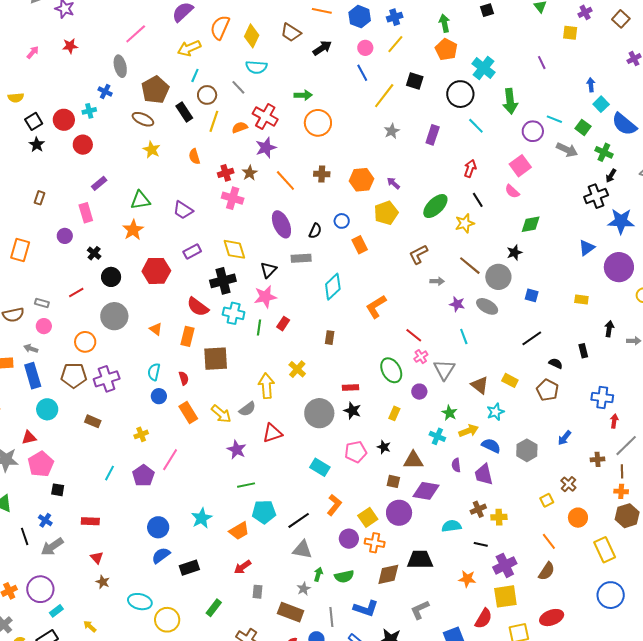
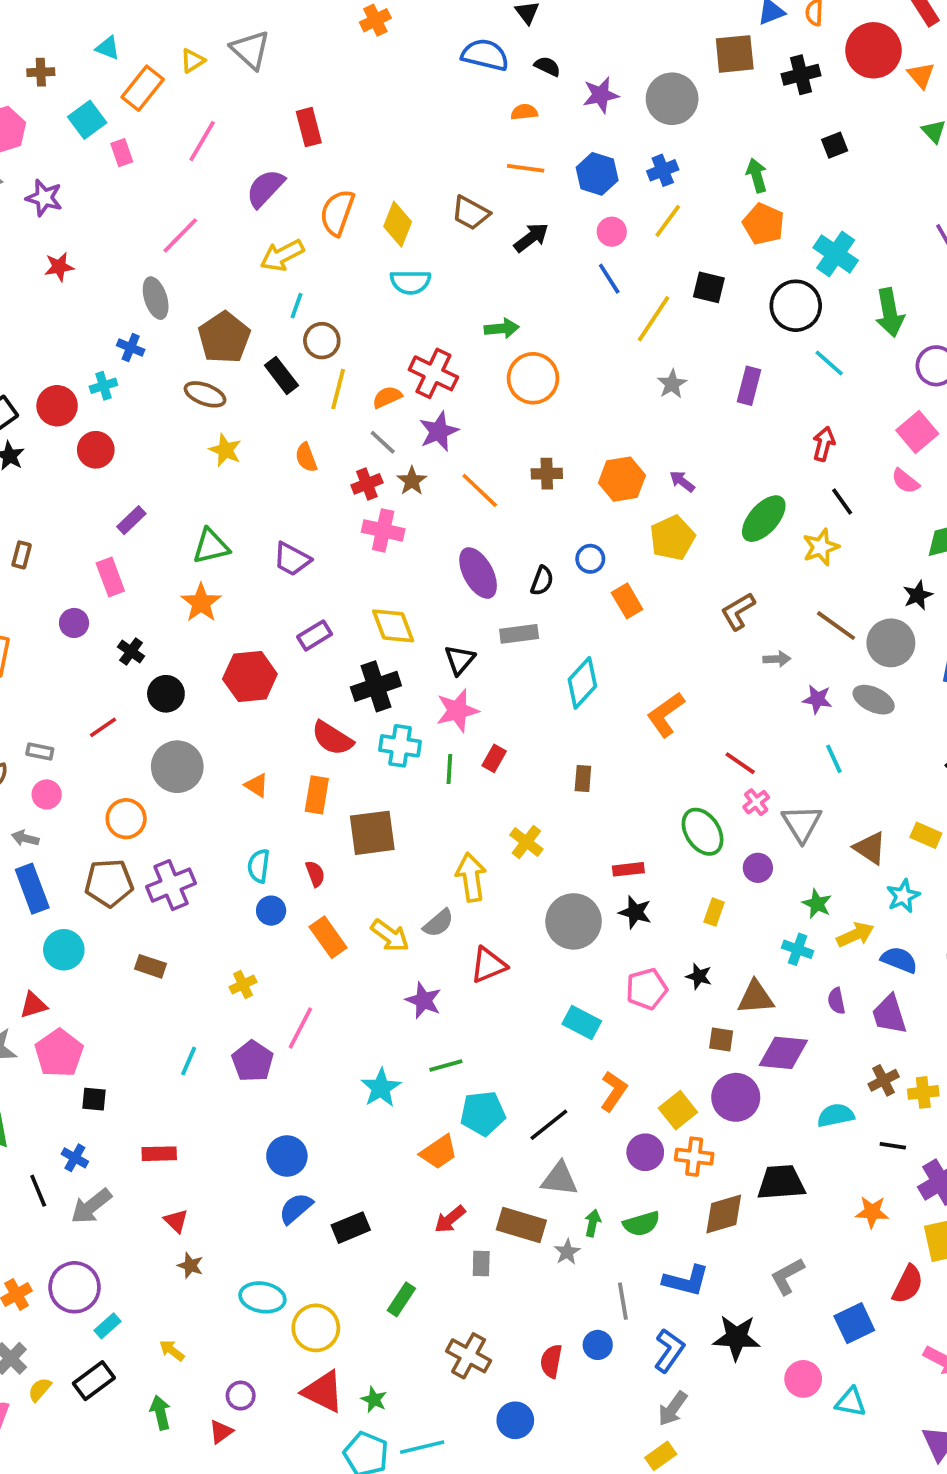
gray line: (238, 87) -> (383, 442), moved
cyan star: (202, 518) -> (381, 1088), moved
brown rectangle: (291, 612) -> (521, 1225), moved

